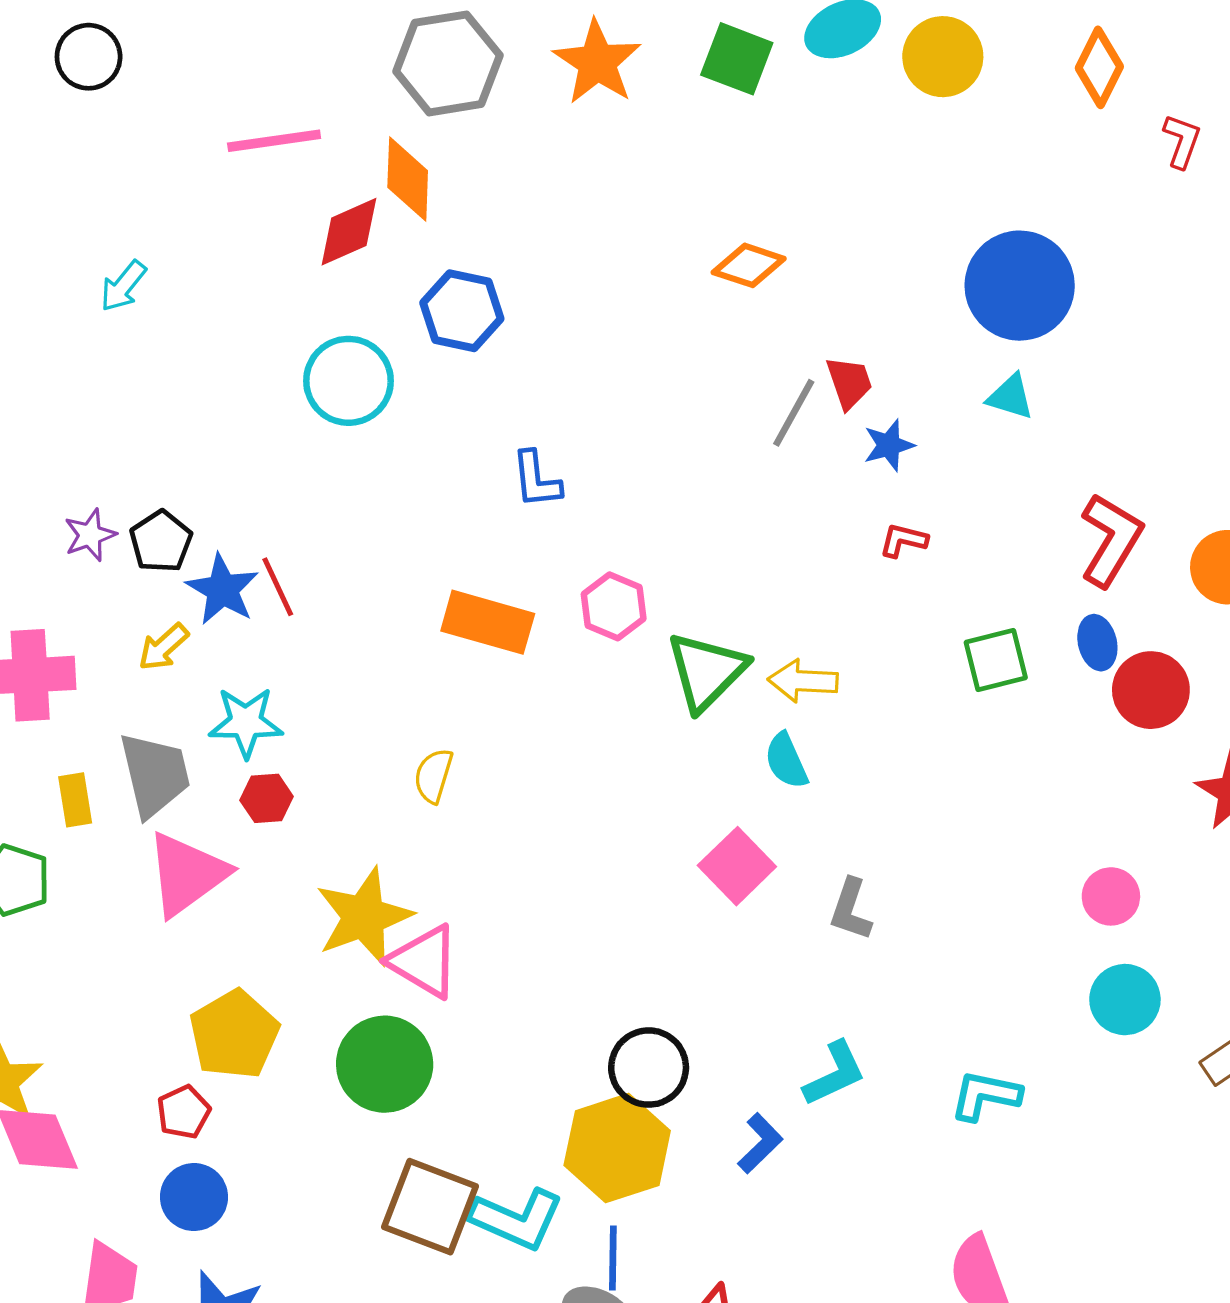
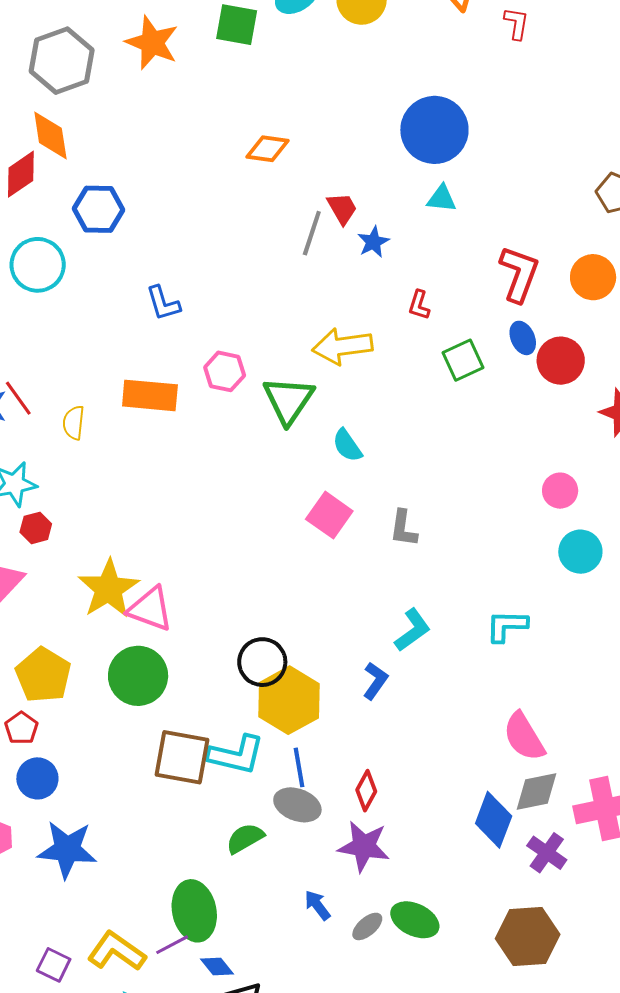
red L-shape: (903, 540) -> (419, 305), moved, turned -76
yellow arrow: (803, 681) -> (342, 346), moved, size x1.4
yellow semicircle: (433, 776) -> (74, 423), moved
black circle: (649, 1068) -> (262, 662), moved

